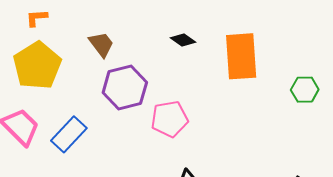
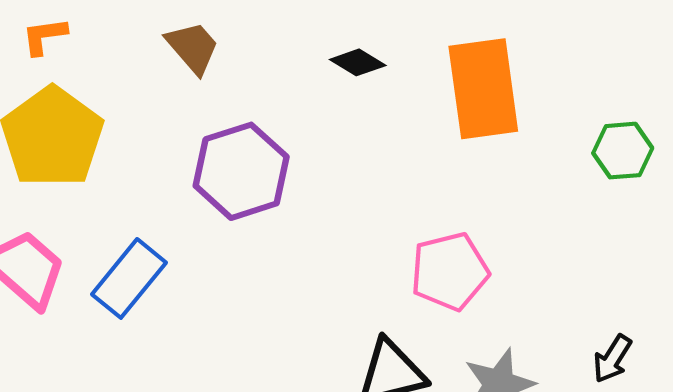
brown trapezoid: (101, 44) -> (193, 47), moved
pink pentagon: (169, 119) -> (450, 271), moved

